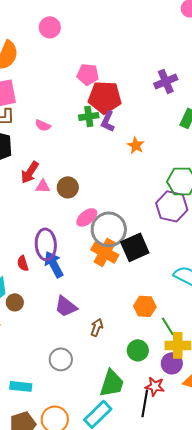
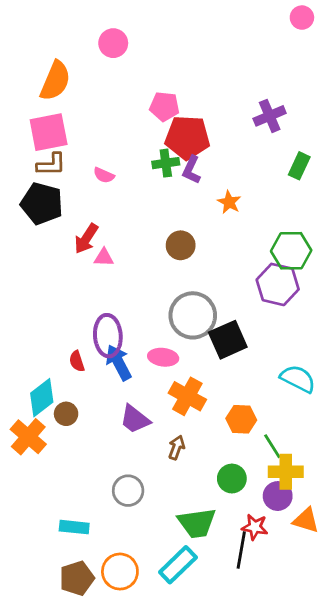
brown circle: (68, 187) -> (181, 245), moved
pink ellipse: (87, 217) -> (163, 357), moved, turned 45
orange cross: (105, 252) -> (187, 396), moved
green trapezoid: (112, 383) -> (197, 523), turned 64

